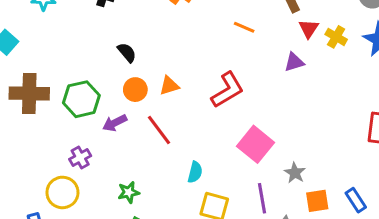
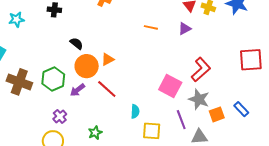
orange line: (244, 27) -> (151, 27), moved
orange circle: (135, 90) -> (87, 66), size x1.5
red L-shape: (227, 90) -> (201, 70), moved
brown cross: (29, 93) -> (19, 82), turned 30
gray star: (295, 173) -> (199, 99), size x1.5

